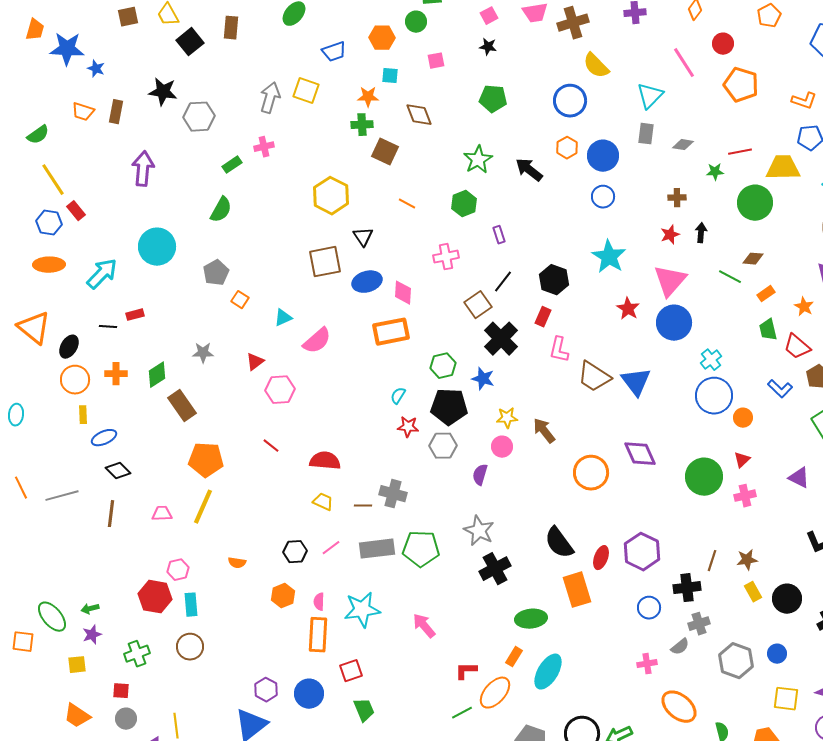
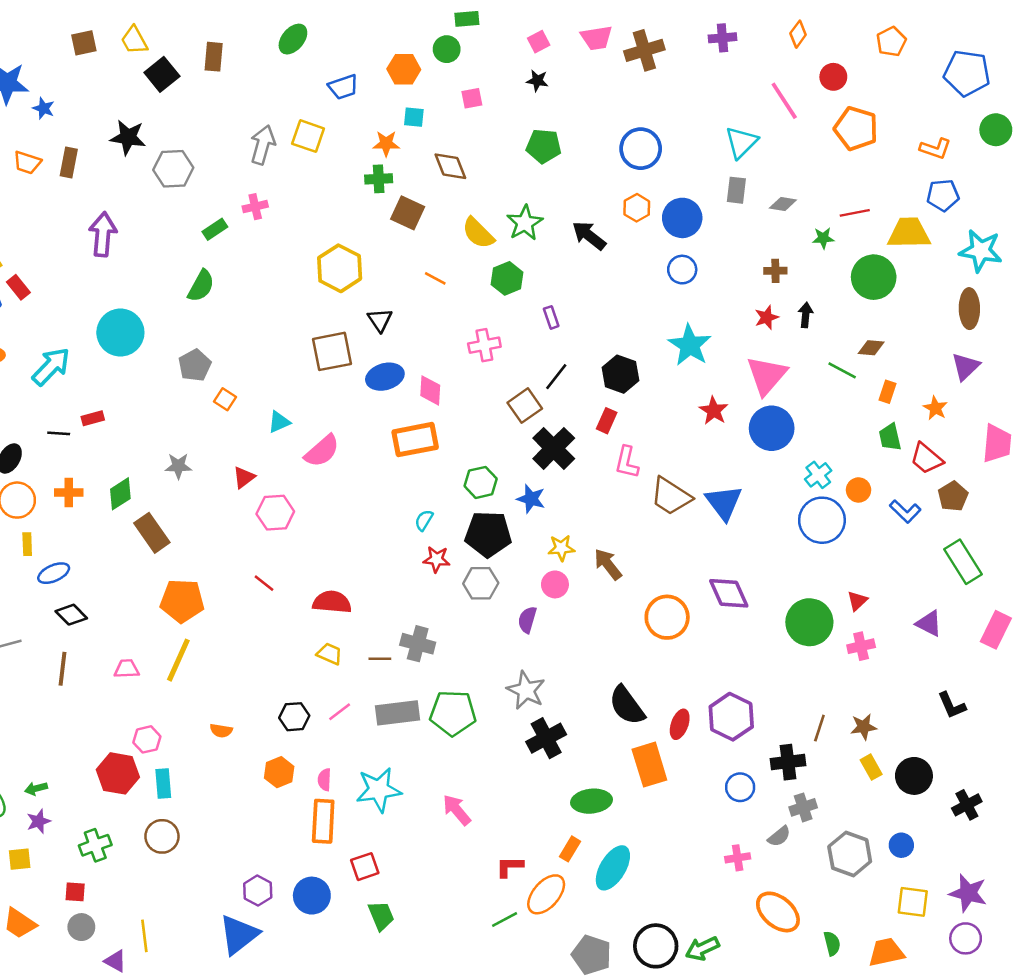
yellow semicircle: (596, 66) -> (478, 233), moved
orange rectangle: (766, 294) -> (887, 392), turned -36
orange circle: (743, 418) -> (859, 490), moved

